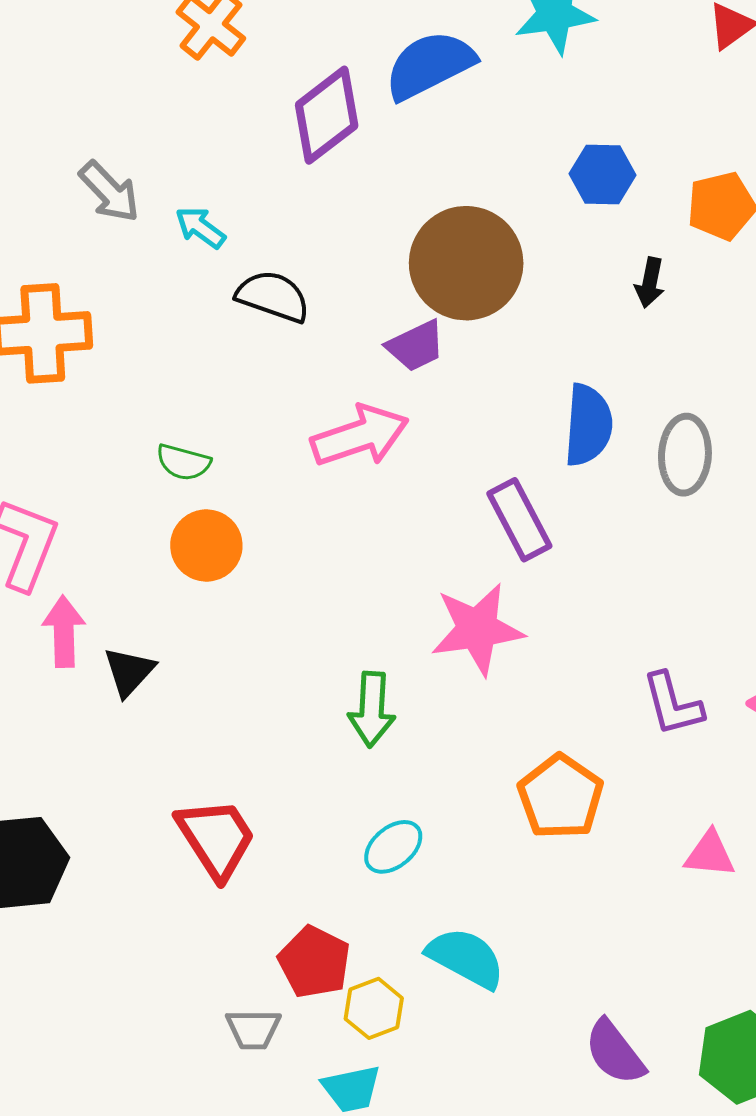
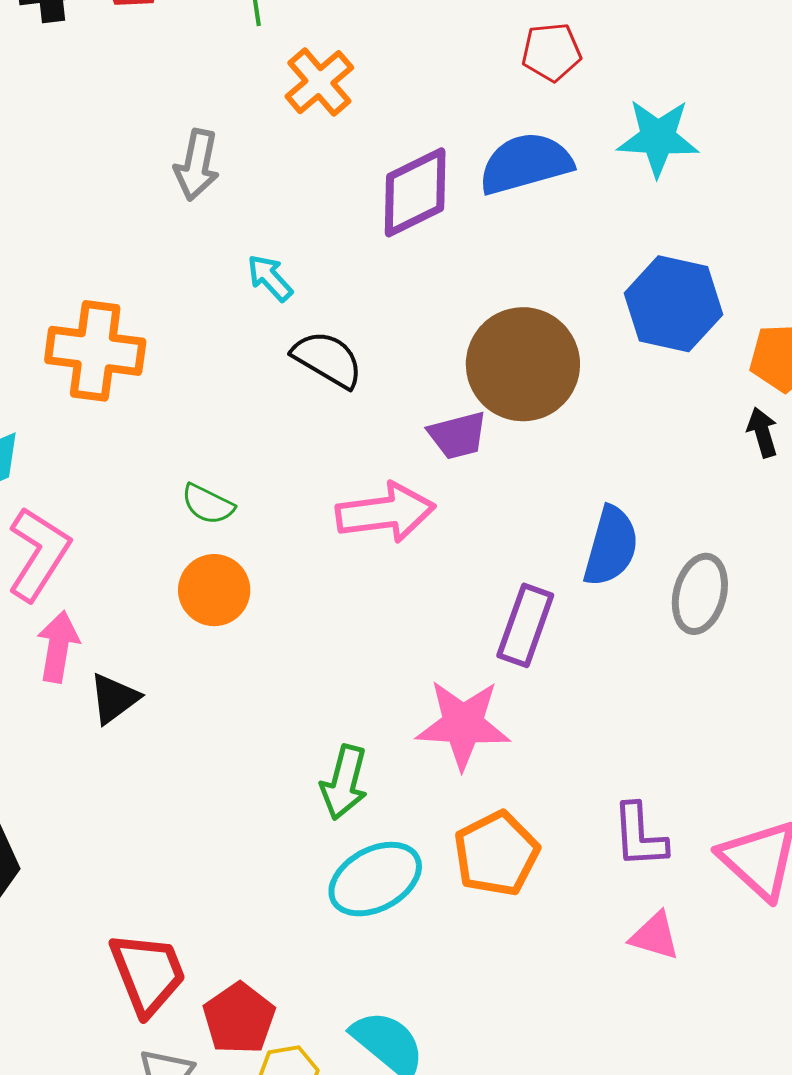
blue hexagon: (602, 174) -> (673, 304), size x1.5
gray arrow: (109, 192) -> (197, 165), moved, turned 44
black arrow: (650, 283) -> (762, 432), moved, turned 141
purple rectangle: (519, 520) -> (525, 625), turned 36
orange pentagon: (561, 797) -> (496, 854), moved
red trapezoid: (216, 838) -> (148, 973), moved
cyan ellipse: (393, 847) -> (375, 879), moved, size x1.5
pink triangle: (710, 854) -> (655, 936), moved

